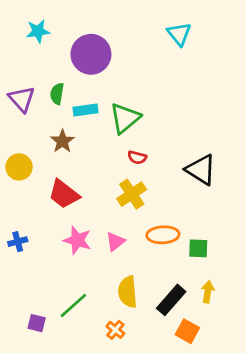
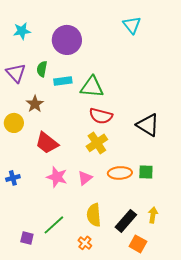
cyan star: (38, 31) -> (22, 31), moved
green triangle: (125, 118) -> (92, 87), turned 45
brown star: (62, 141) -> (35, 104), moved
red semicircle: (137, 157) -> (101, 116), size x1.6
green square: (198, 248) -> (146, 172), moved

